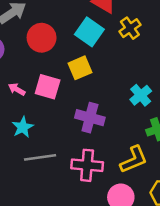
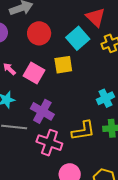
purple cross: (90, 118) -> (42, 111), moved
yellow L-shape: (134, 160) -> (83, 131), moved

